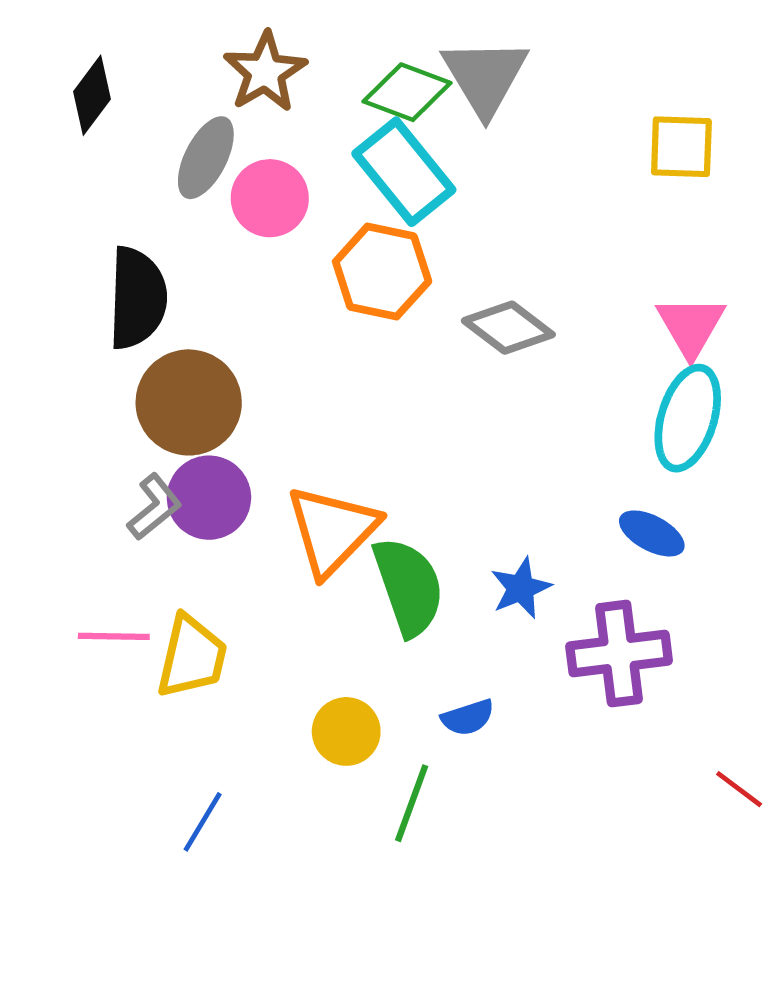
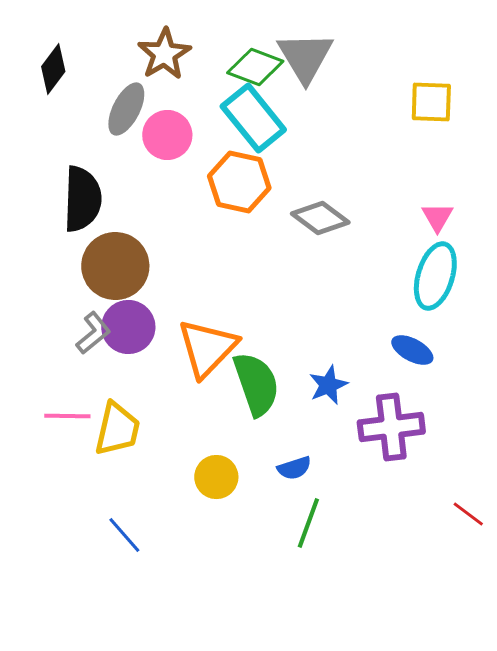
pink triangle: (691, 326) -> (437, 217), size x0.7
green line: (412, 803) -> (308, 523), moved
blue line: (203, 822) -> (124, 535), turned -72

